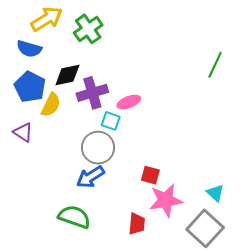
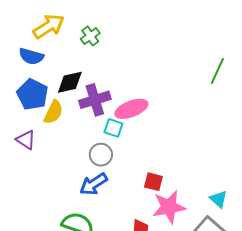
green cross: (88, 29) -> (90, 36), size x0.7
pink ellipse: (129, 102) -> (131, 109), size x1.4
gray circle: (98, 148) -> (101, 155), size x0.7

